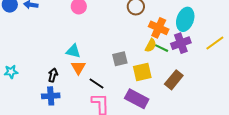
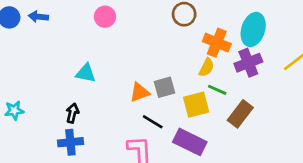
green line: (162, 48) -> (217, 90), moved
cyan triangle: (73, 51) -> (86, 73), moved
orange triangle: (78, 67) -> (139, 92), moved, turned 42
black line: (96, 83) -> (153, 122), moved

